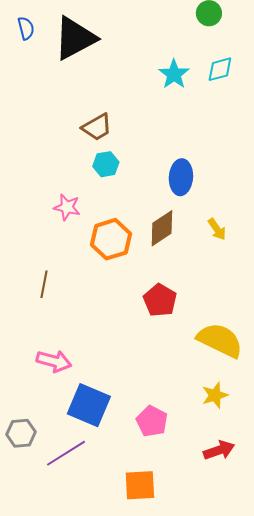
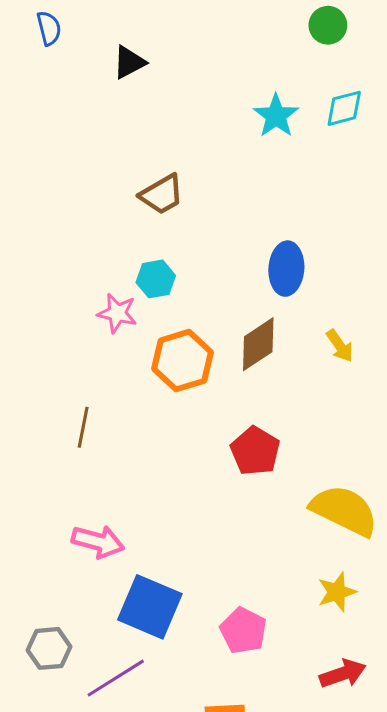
blue semicircle: (26, 28) -> (49, 28), moved
black triangle: (75, 38) -> (129, 62), size x0.5
cyan hexagon: (106, 164) -> (156, 279), moved

